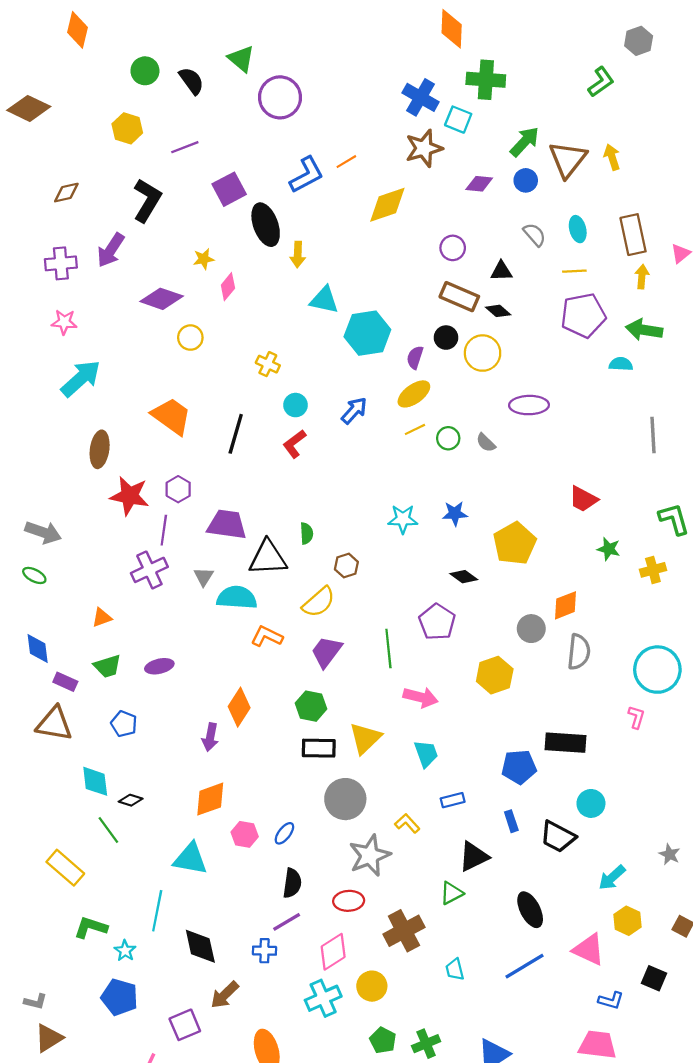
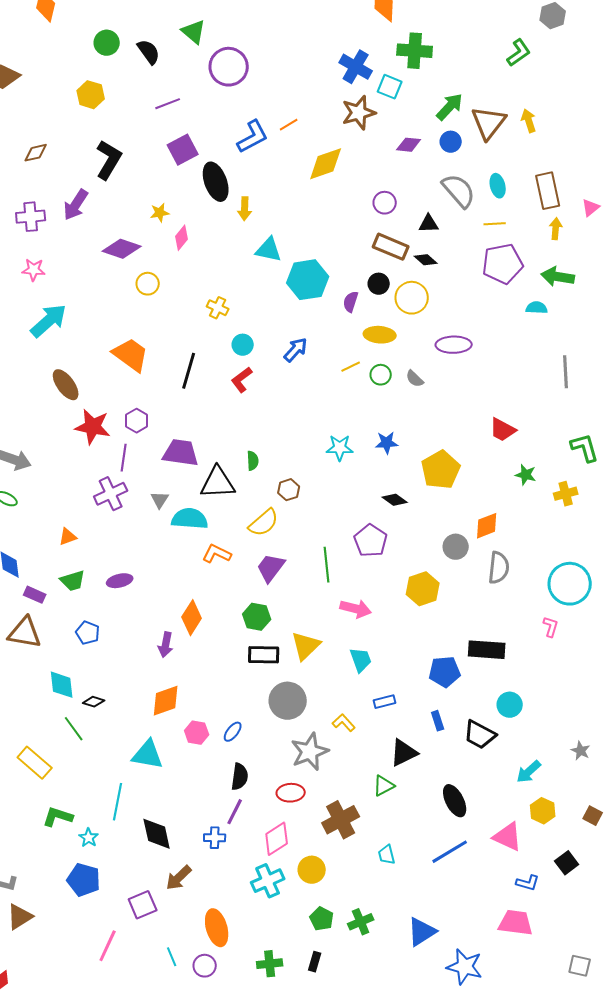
purple line: (185, 147) -> (168, 104), moved
gray semicircle: (535, 235) -> (459, 191), size x1.6
yellow ellipse: (414, 394) -> (380, 335), moved, turned 40
brown ellipse: (100, 449) -> (66, 385), turned -44
purple line: (287, 922) -> (235, 812), turned -32
black square: (654, 978) -> (567, 863), turned 30

